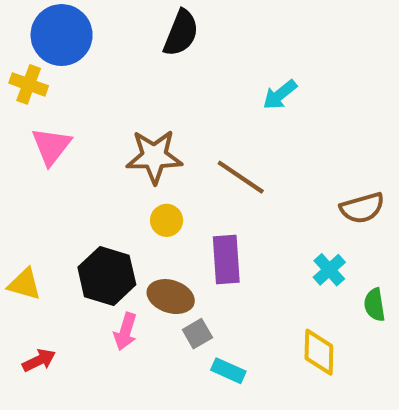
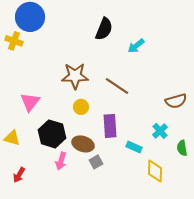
black semicircle: (181, 33) -> (104, 29), moved
pink triangle: (51, 146) -> (30, 102), moved
red arrow: (39, 360) -> (19, 175), turned 147
cyan rectangle: (228, 371) -> (134, 147), moved

